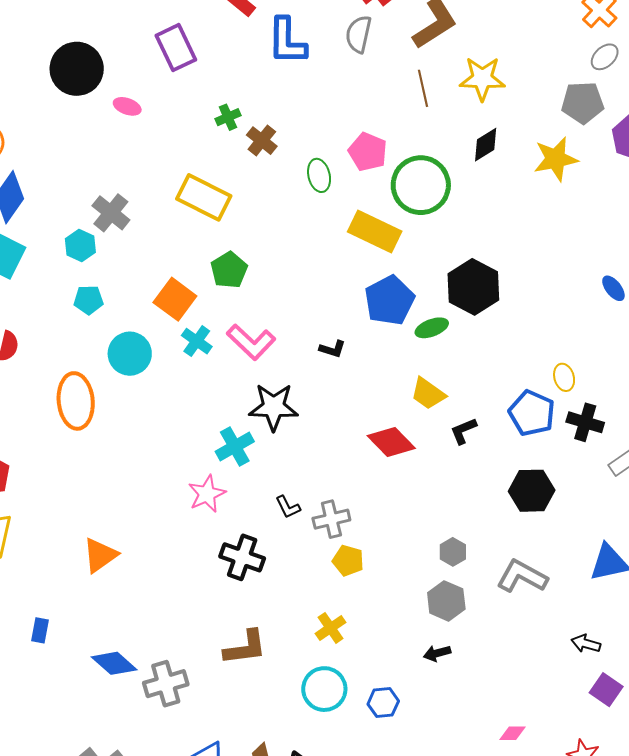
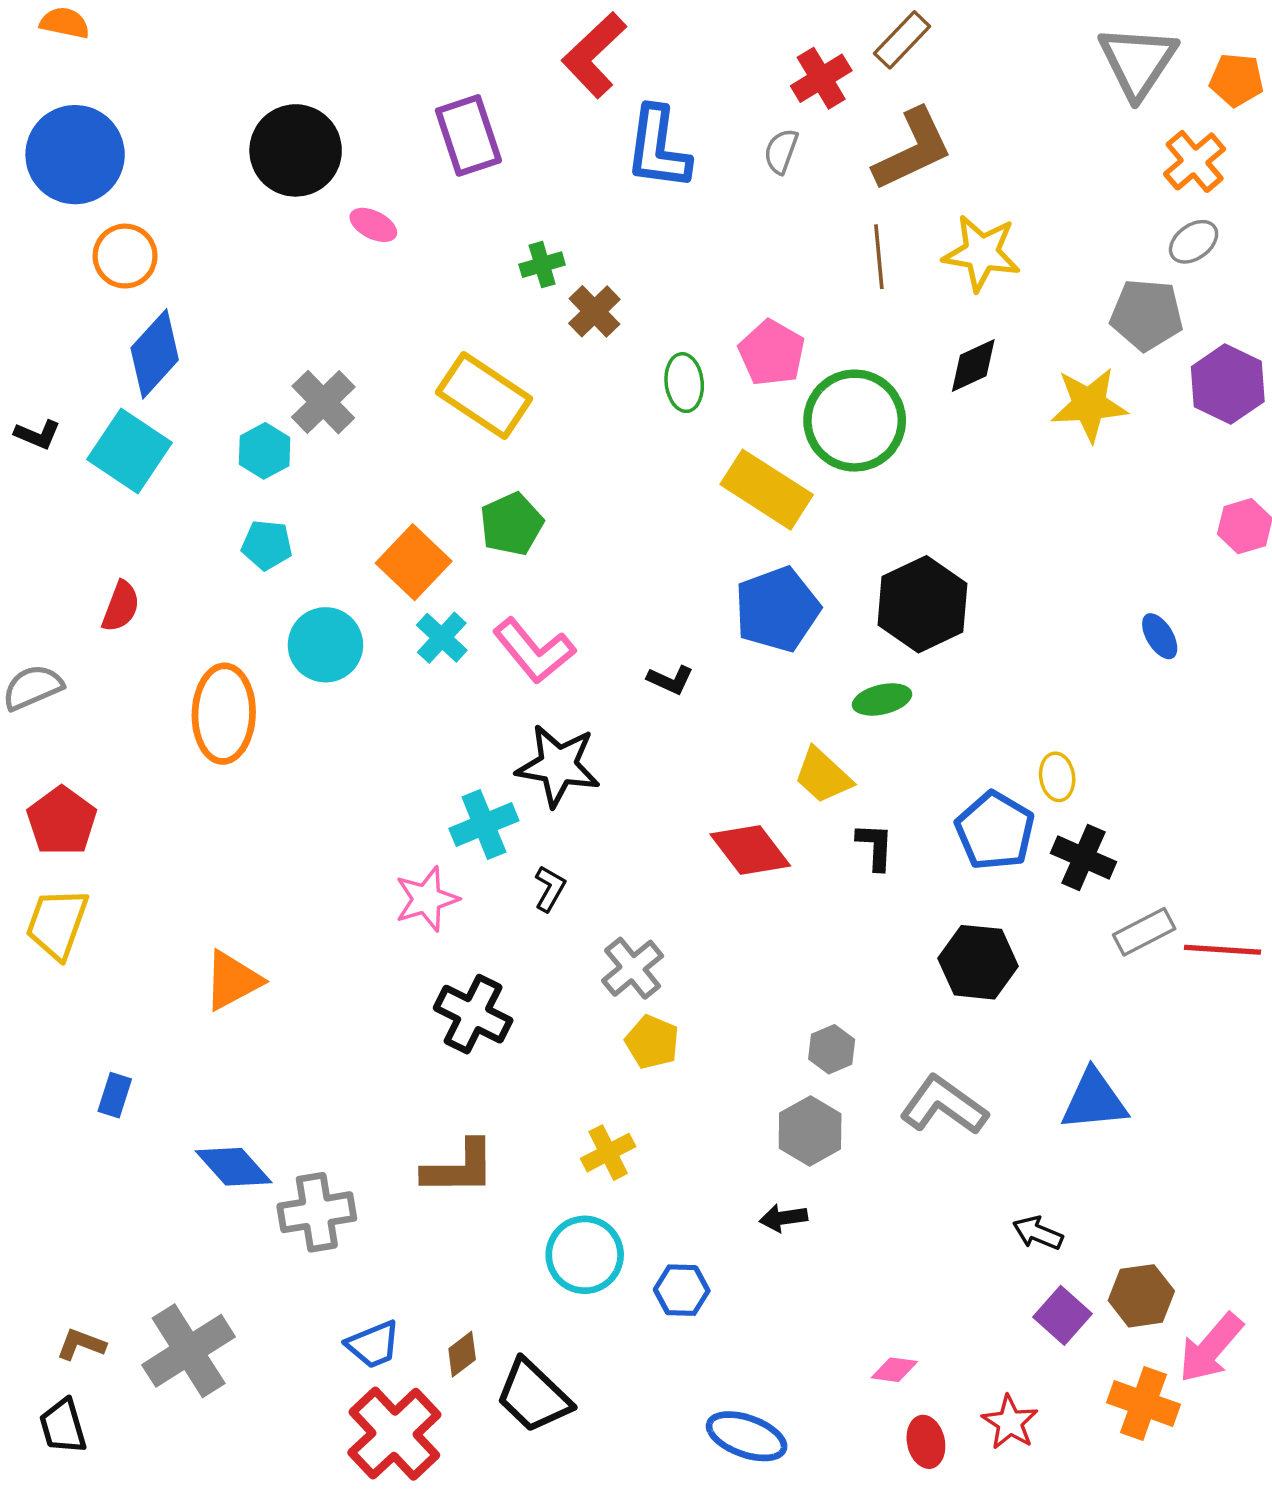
gray semicircle: (359, 34) -> (781, 151), size x0.7
green ellipse: (432, 328) -> (882, 699), moved
black L-shape: (463, 431) -> (875, 846), turned 108
black L-shape: (288, 507) -> (550, 889), moved, turned -132
gray cross: (331, 519) -> (633, 968), turned -33

